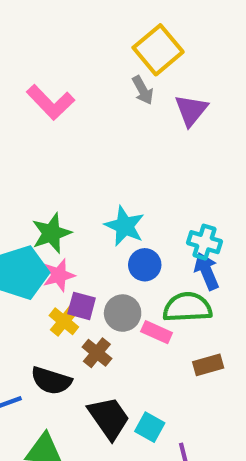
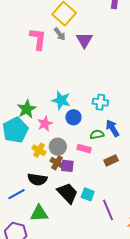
pink L-shape: (50, 102) -> (38, 39), moved, turned -120
blue arrow: (207, 271) -> (112, 128), moved
pink star: (59, 275) -> (45, 124), moved
purple square: (82, 306) -> (67, 166), moved
green semicircle: (187, 307) -> (97, 134), size x0.6
gray circle: (123, 313) -> (58, 147), moved

